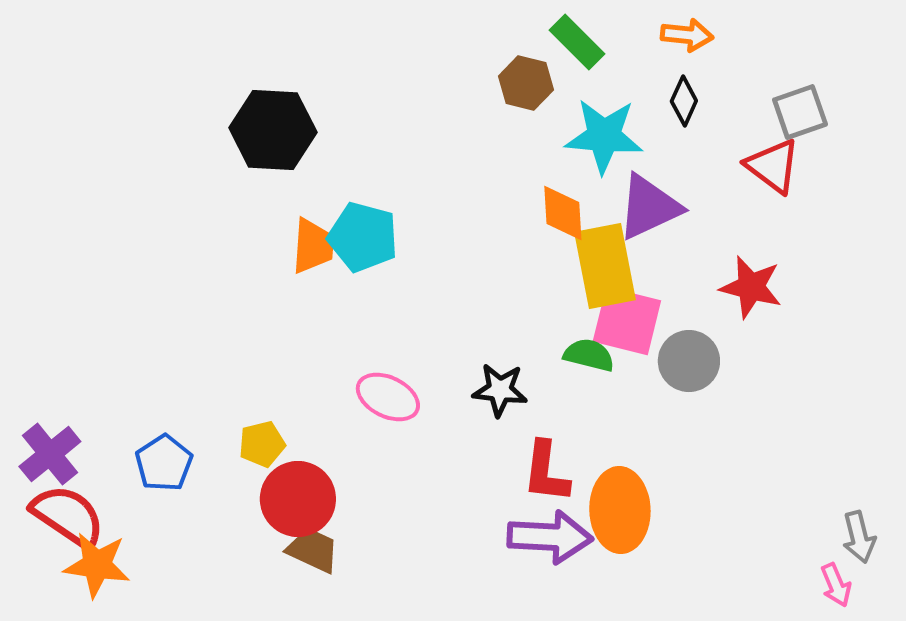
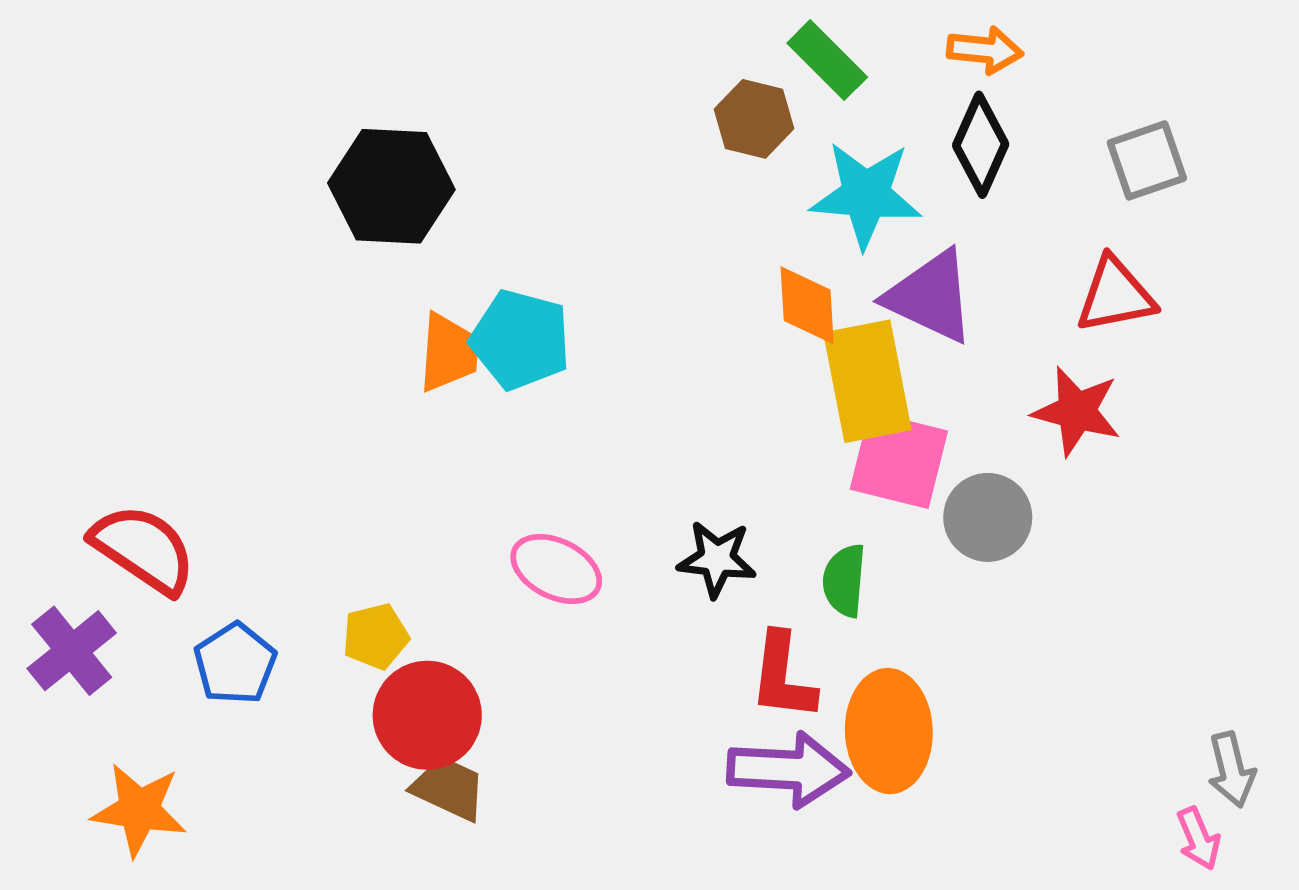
black diamond: (684, 101) -> (981, 145), size x1.4
red triangle: (773, 166) -> (1115, 295), moved, turned -48
purple triangle: (649, 207) -> (930, 297), turned 50
green semicircle: (589, 355) -> (844, 580), moved, turned -99
red semicircle: (68, 516) -> (143, 549), moved

